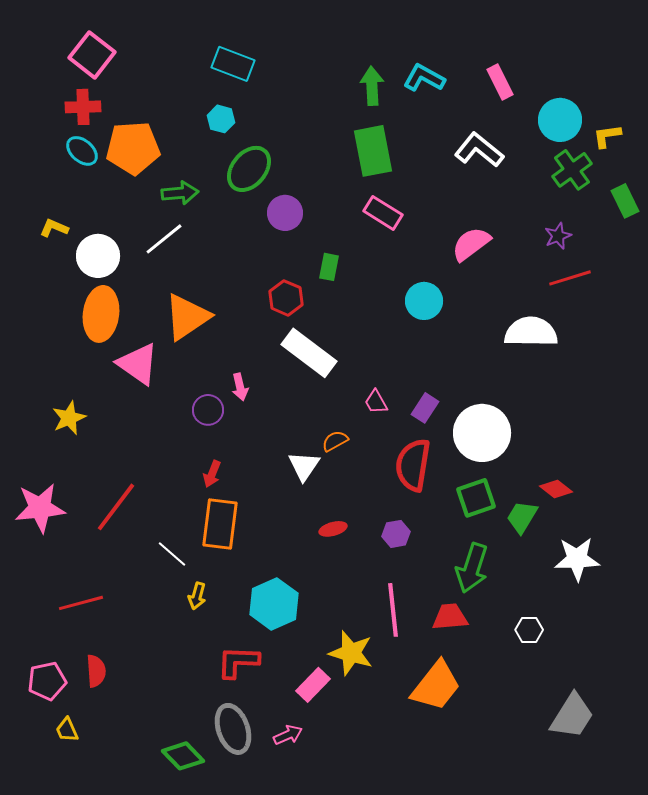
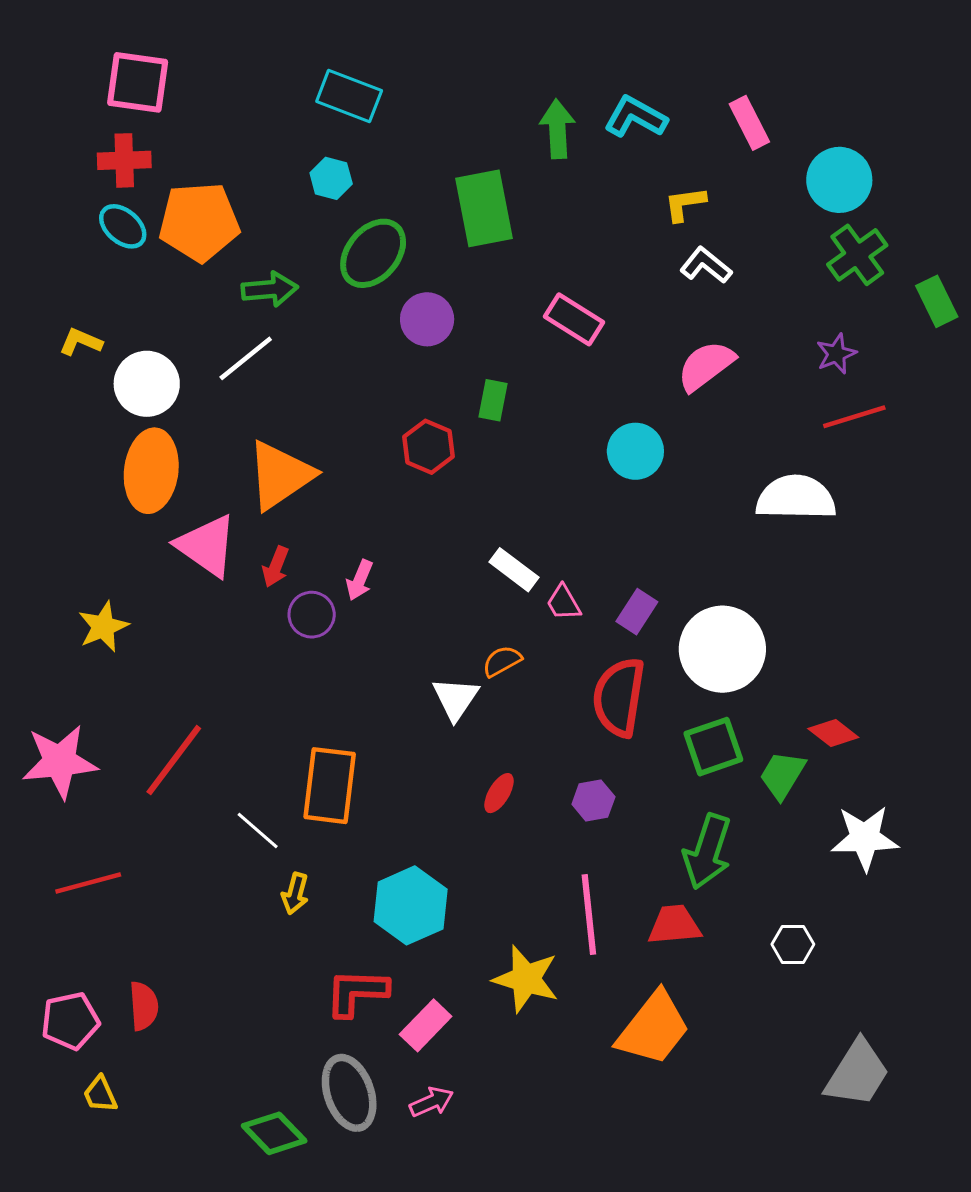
pink square: (92, 55) -> (138, 82), turned -30
yellow L-shape: (607, 136) -> (685, 204), moved
white L-shape: (479, 150) -> (706, 265), moved, size x0.7
green rectangle: (373, 151) -> (484, 208), moved
white rectangle: (309, 353) -> (514, 570), moved, size x0.6
pink arrow: (240, 387) -> (360, 580), turned 36
red arrow: (212, 474) -> (276, 567), moved
red ellipse: (333, 529) -> (499, 793), turned -44
red line: (81, 603) -> (88, 883), moved
pink rectangle: (313, 685) -> (426, 1025), moved

